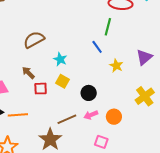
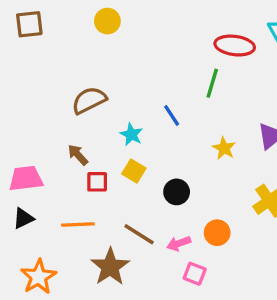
blue line: (97, 47) -> (172, 115), moved
orange line: (18, 115) -> (78, 225), moved
pink arrow: (91, 115) -> (179, 243), moved
brown line: (67, 119) -> (139, 234), turned 54

